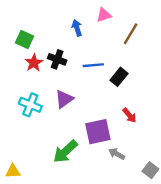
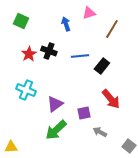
green square: (24, 40) -> (21, 21), moved
purple triangle: (64, 99) -> (55, 104), moved
red arrow: (129, 115) -> (111, 99), size x1.5
purple square: (98, 132) -> (84, 113), size x0.6

